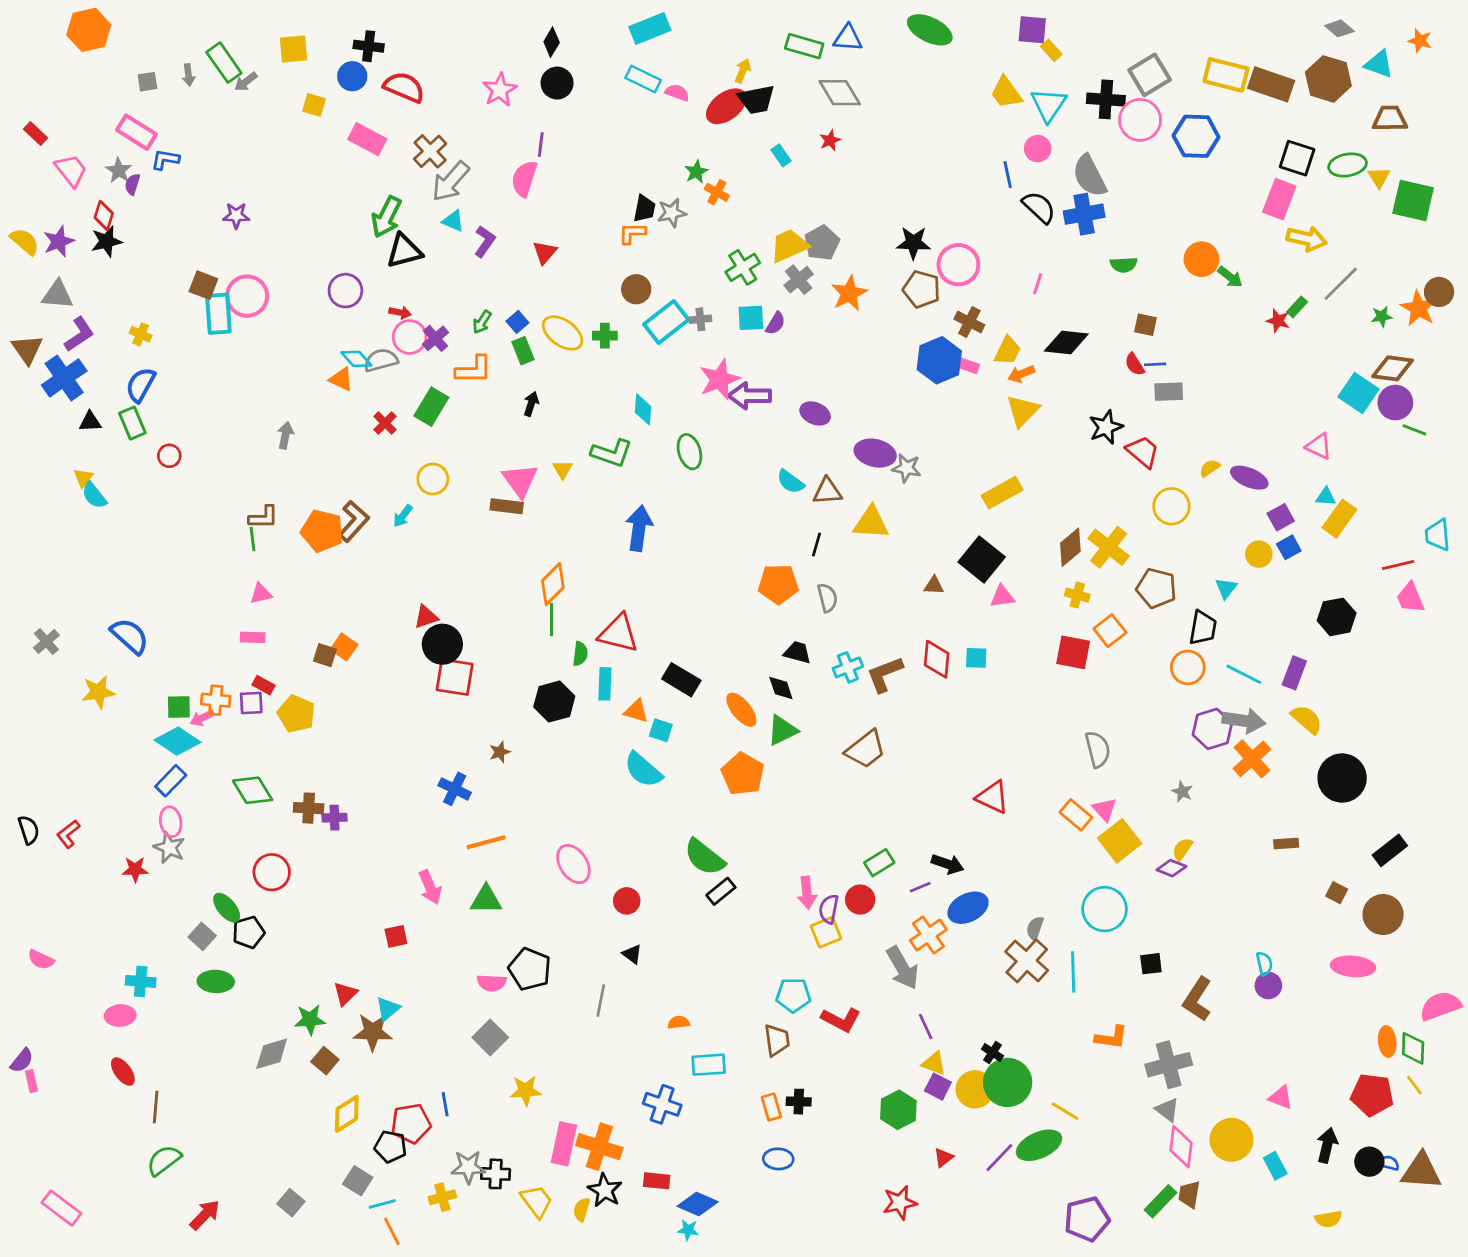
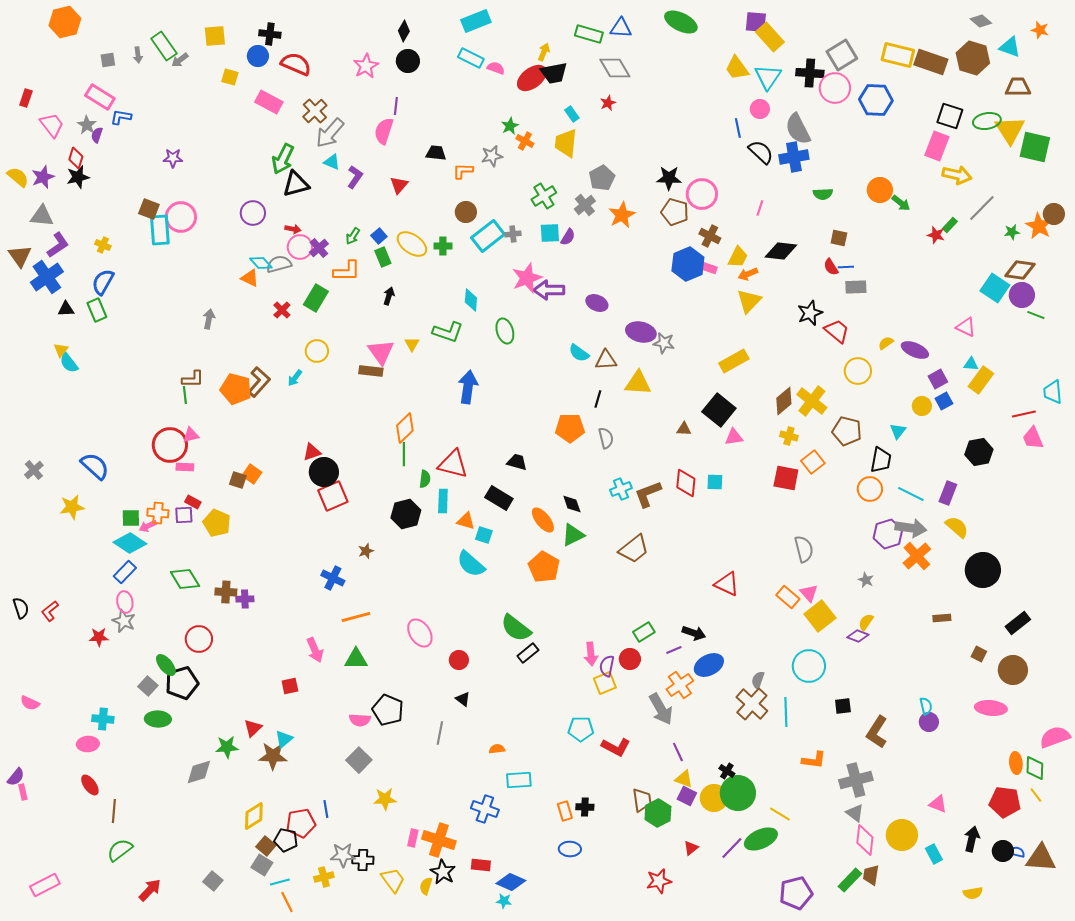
yellow rectangle: (1051, 50) -> (770, 37), size x1.8
red rectangle: (35, 134) -> (26, 98), turned 66
yellow triangle: (1379, 177) -> (1010, 130), size x1.8
black trapezoid: (644, 209) -> (436, 153), moved, turned -95
yellow trapezoid: (789, 246) -> (566, 143), moved, turned -60
red circle: (169, 456) -> (170, 445), moved, size x2.0
black trapezoid: (797, 652) -> (517, 462), moved
red square: (455, 677) -> (333, 496), turned -32
black pentagon: (248, 932) -> (182, 683), size x1.4
brown trapezoid: (777, 1040) -> (642, 800), moved
brown square: (325, 1061) -> (266, 846), moved
pink rectangle: (564, 1144) -> (413, 838), size x0.6
pink rectangle: (61, 1208) -> (45, 885), turned -64

